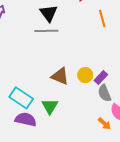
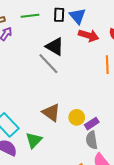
black triangle: (49, 13) -> (55, 47), turned -36
gray line: (46, 31) -> (48, 64), turned 35

